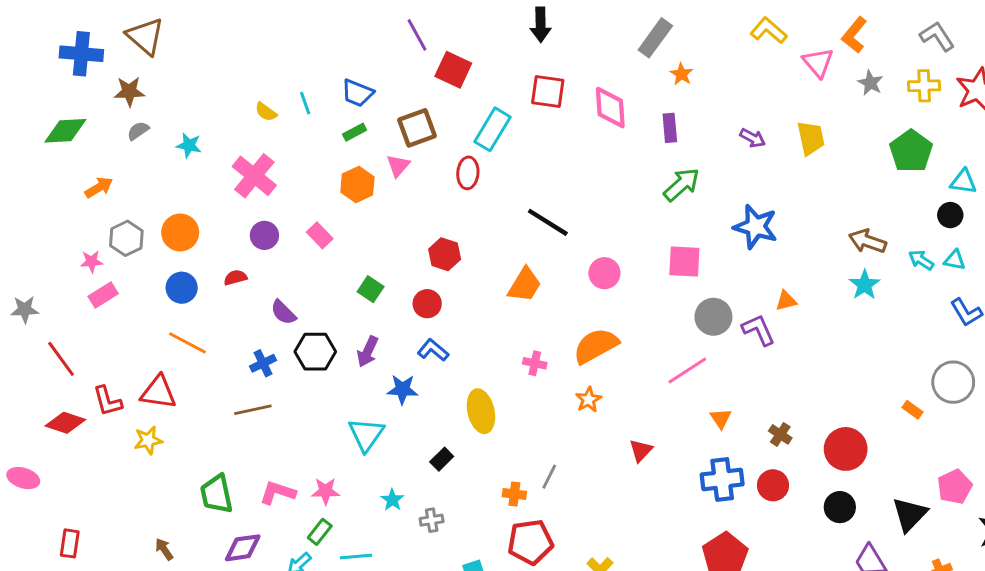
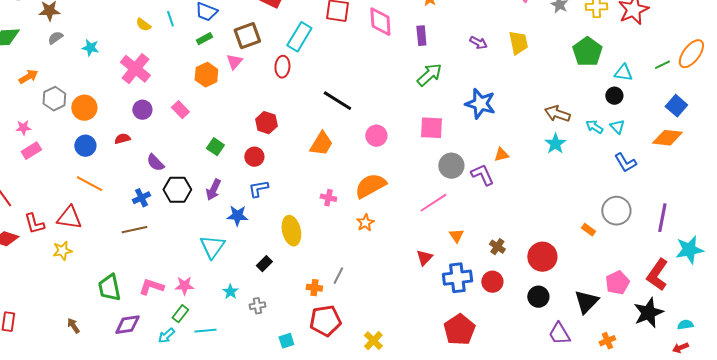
gray hexagon: (126, 238) -> (54, 99), moved
cyan triangle: (955, 260) -> (617, 127), turned 35
blue L-shape: (433, 350) -> (258, 189), turned -50
red triangle: (641, 450) -> (424, 258), moved

